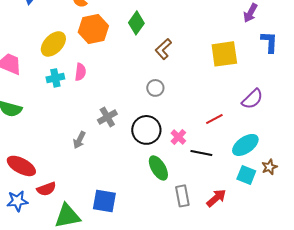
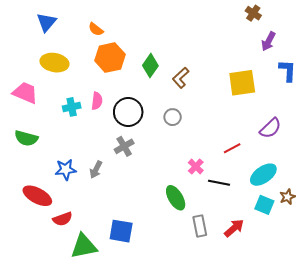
green diamond: (136, 23) -> (150, 66), moved
yellow ellipse: (53, 44) -> (54, 63), moved, turned 56
black circle: (146, 130) -> (128, 112), moved
blue star: (17, 201) -> (66, 170), moved

